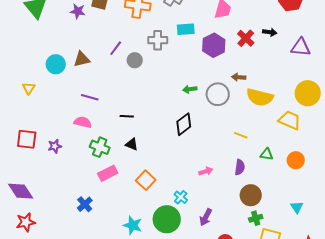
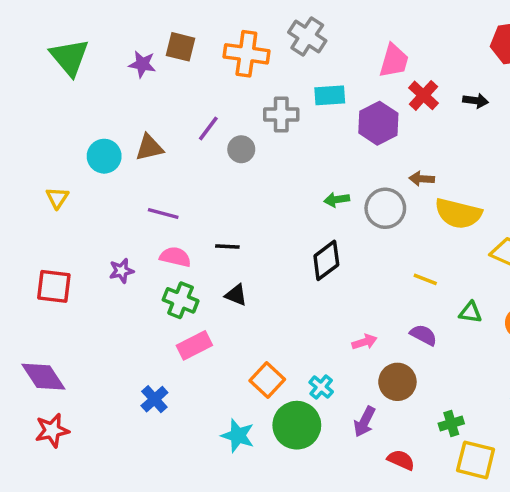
red cross: (246, 38) -> (423, 95), moved
pink semicircle: (83, 122) -> (175, 257), moved
purple star: (55, 146) -> (121, 271), moved
purple semicircle: (240, 167) -> (423, 335), turned -70
orange square: (146, 180) -> (267, 380), moved
brown circle: (251, 195) -> (397, 382), moved

